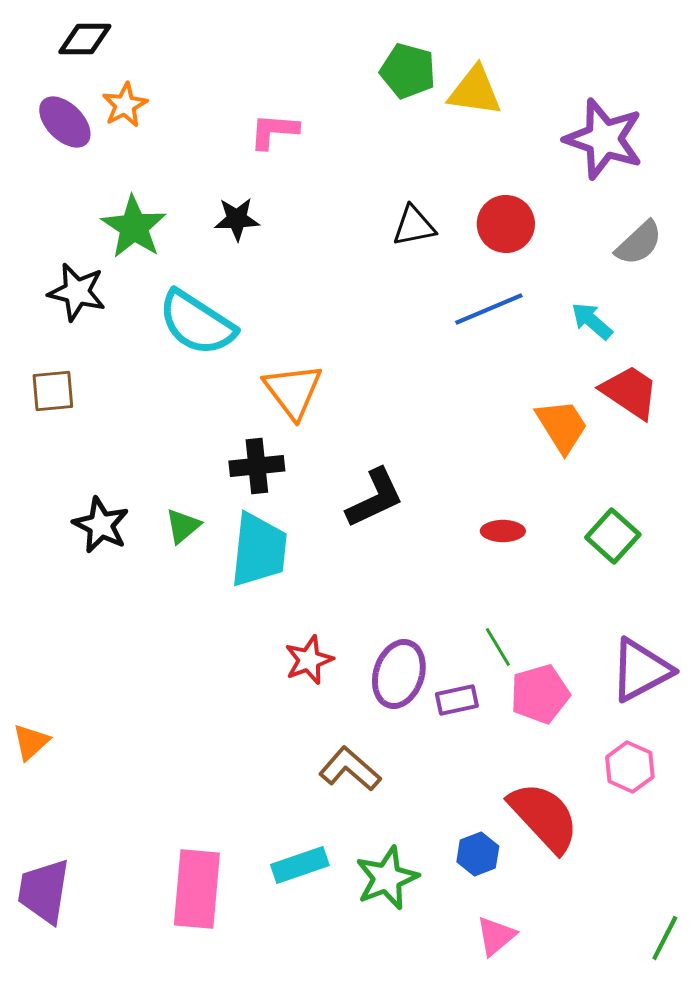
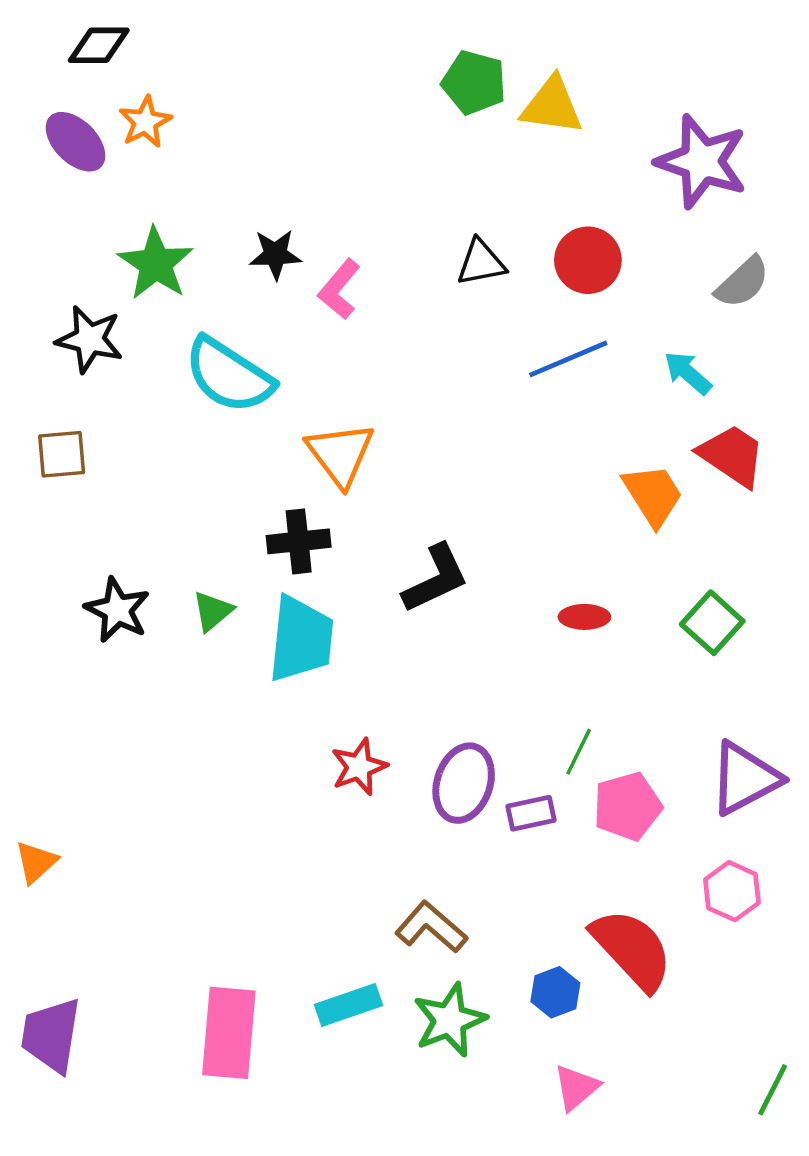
pink L-shape: (274, 131) -> (339, 289), moved, turned -54
green line: (498, 647) -> (579, 752), turned 57
brown L-shape: (350, 769) -> (431, 927), moved

